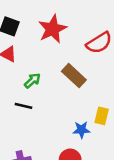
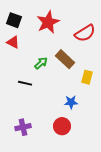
green arrow: (32, 81) -> (41, 63), moved
yellow rectangle: (102, 116) -> (87, 77), moved

